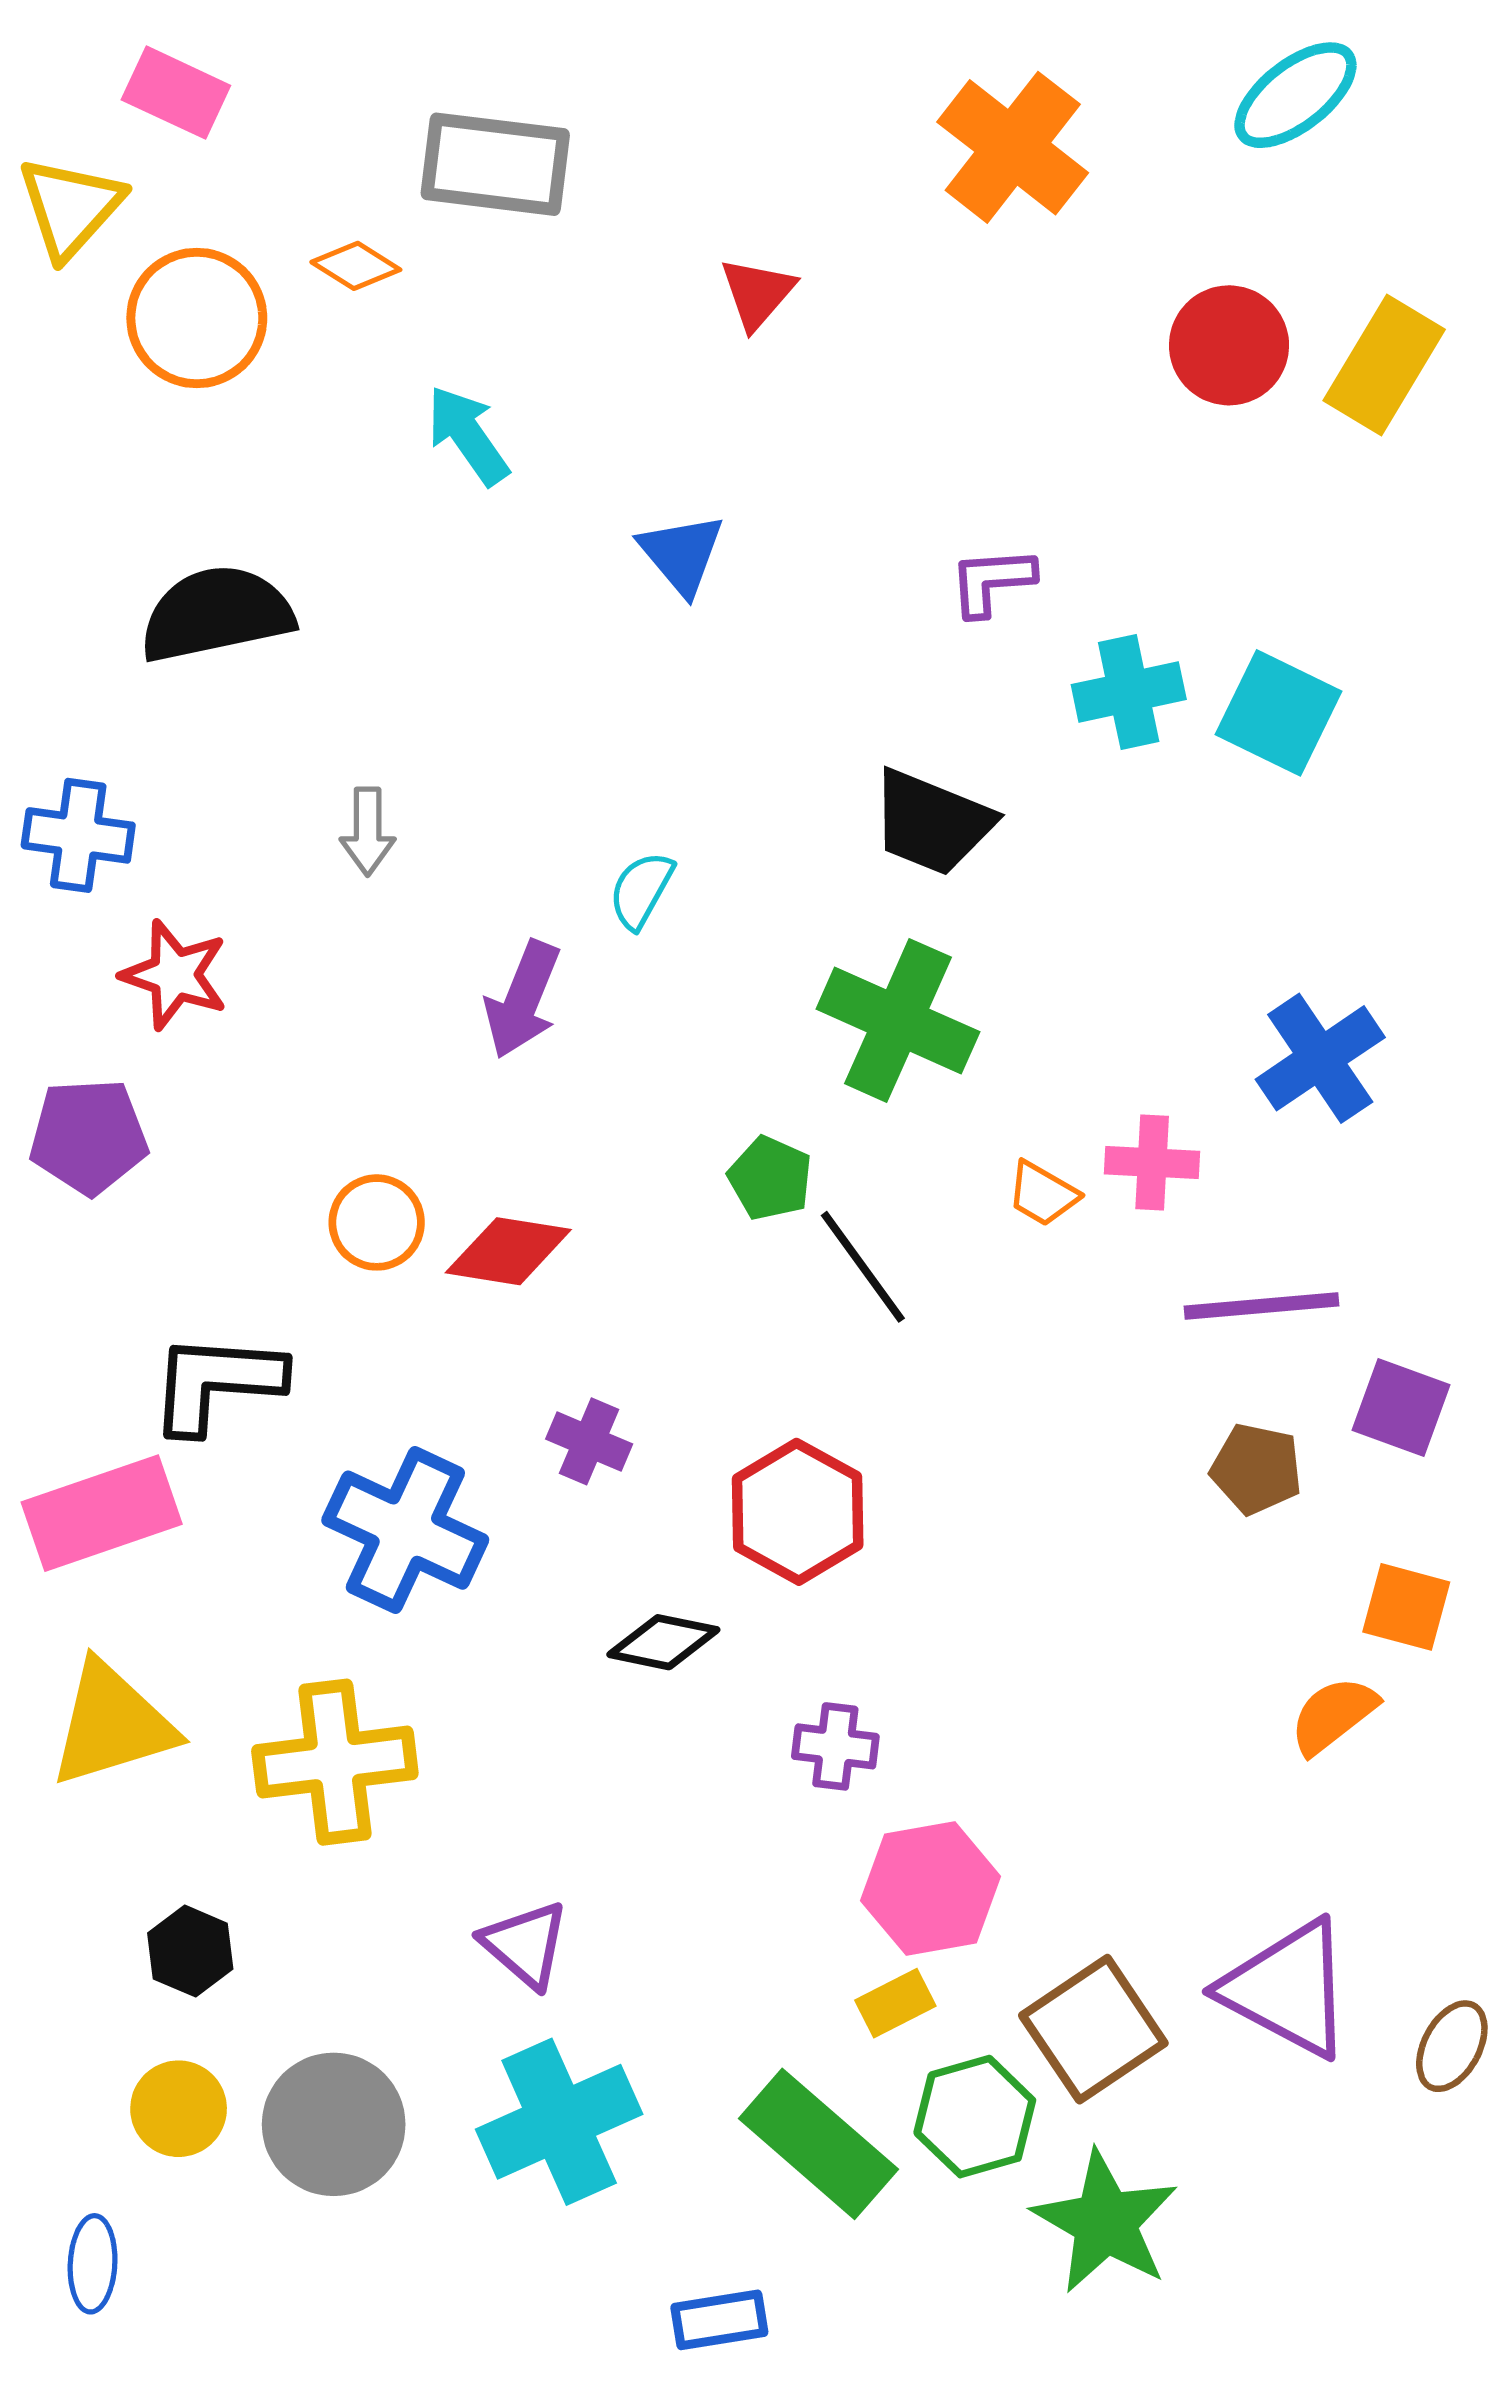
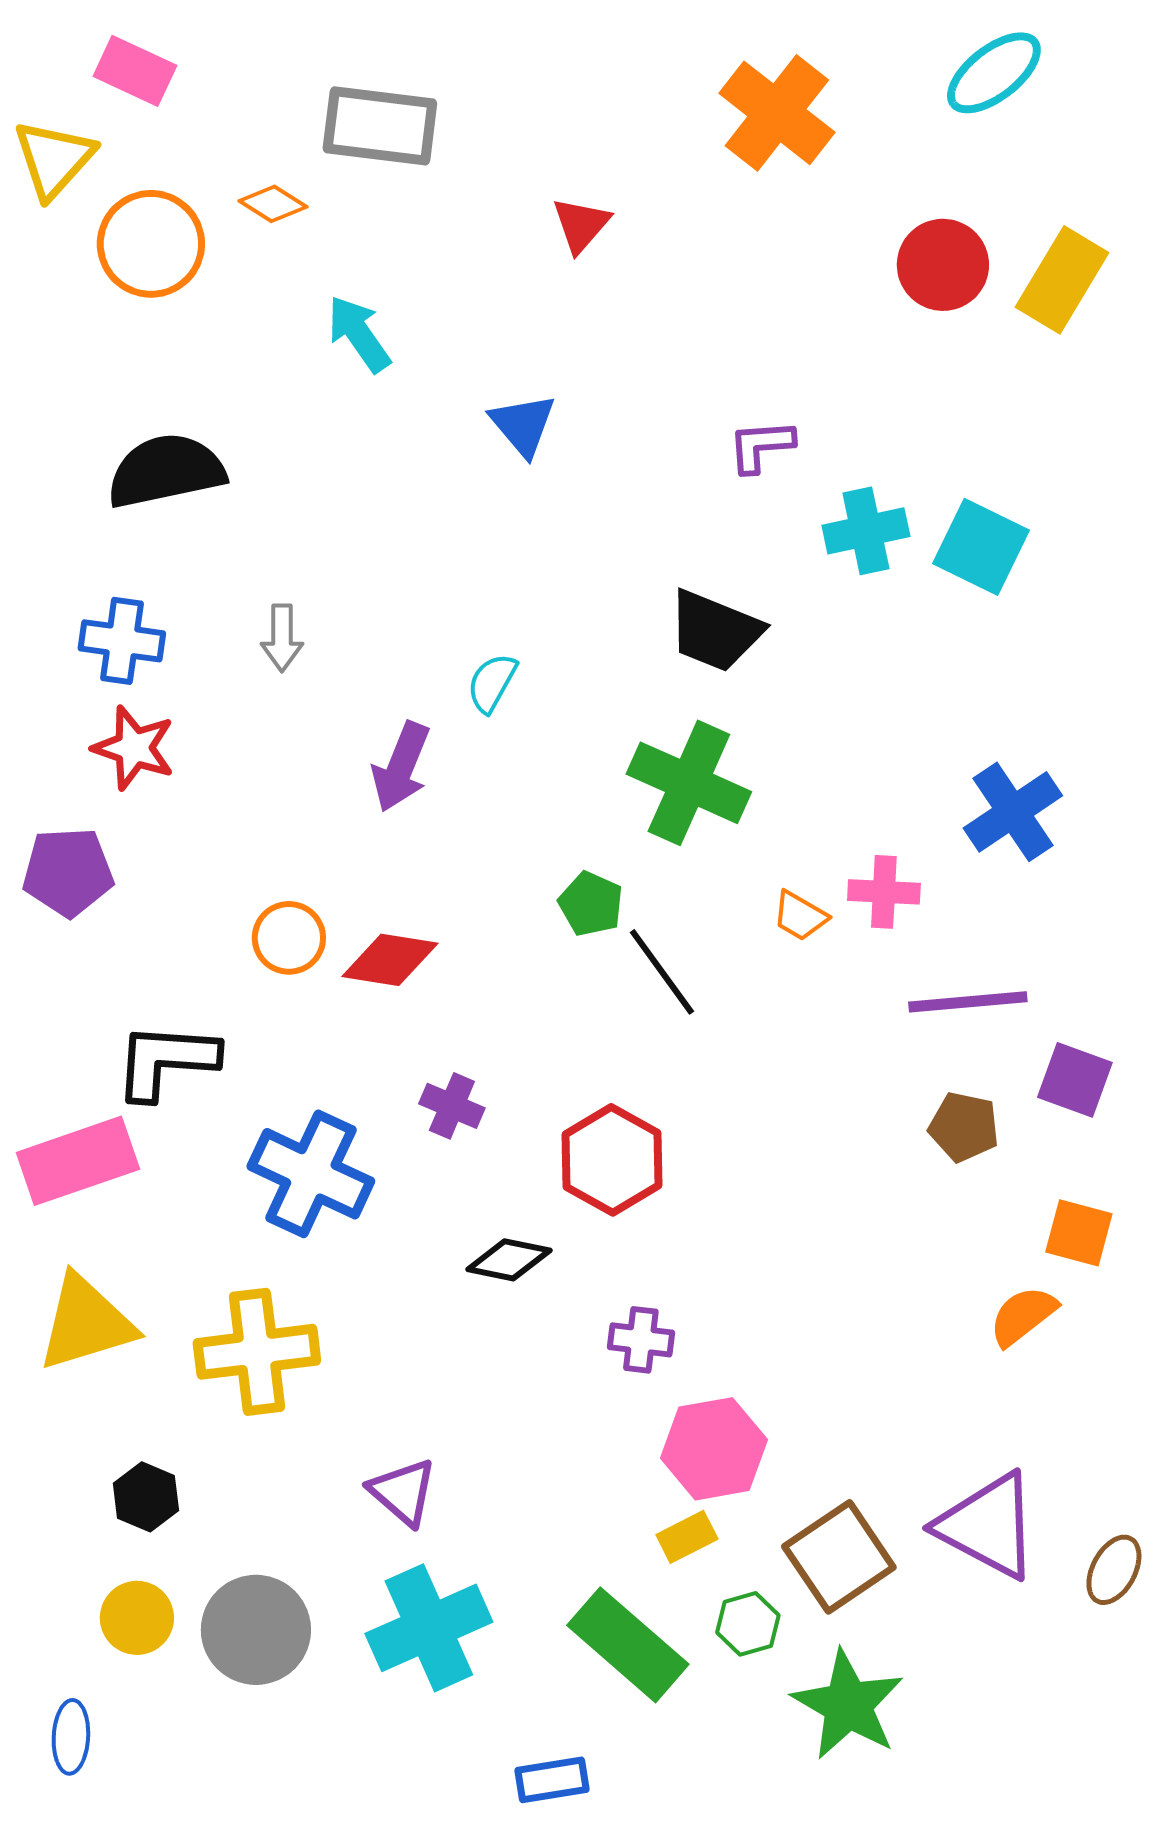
blue cross: (78, 835) -> (122, 641), moved
green hexagon: (975, 2117) -> (748, 1624), size x0.7

